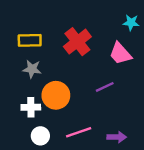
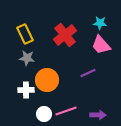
cyan star: (131, 22) -> (100, 23), moved
yellow rectangle: (30, 40) -> (25, 34), turned 66
white circle: (40, 136) -> (44, 114), moved

